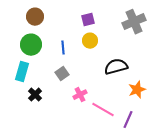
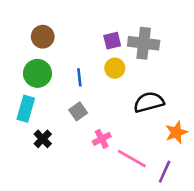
gray cross: (134, 22) -> (144, 43), moved, turned 30

